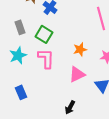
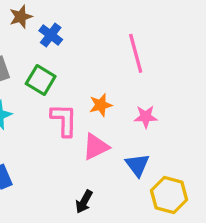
pink L-shape: (46, 58) -> (64, 120), moved

